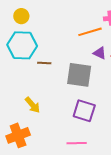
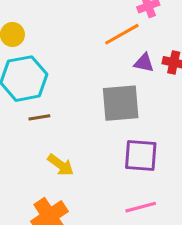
brown line: (44, 63) -> (39, 117), moved

